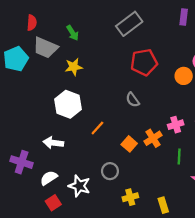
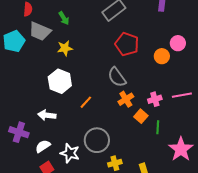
red pentagon: (144, 62) -> (127, 44), turned 30
gray semicircle: (133, 100) -> (117, 77), size x1.5
orange cross: (153, 138) -> (126, 99), moved
orange square: (129, 144) -> (141, 116), moved
gray circle: (110, 171) -> (97, 140), size x1.6

